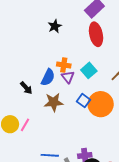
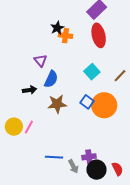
orange cross: (64, 65) -> (66, 36), moved
purple triangle: (68, 77) -> (40, 61), moved
black arrow: (26, 88) -> (30, 90), turned -56

